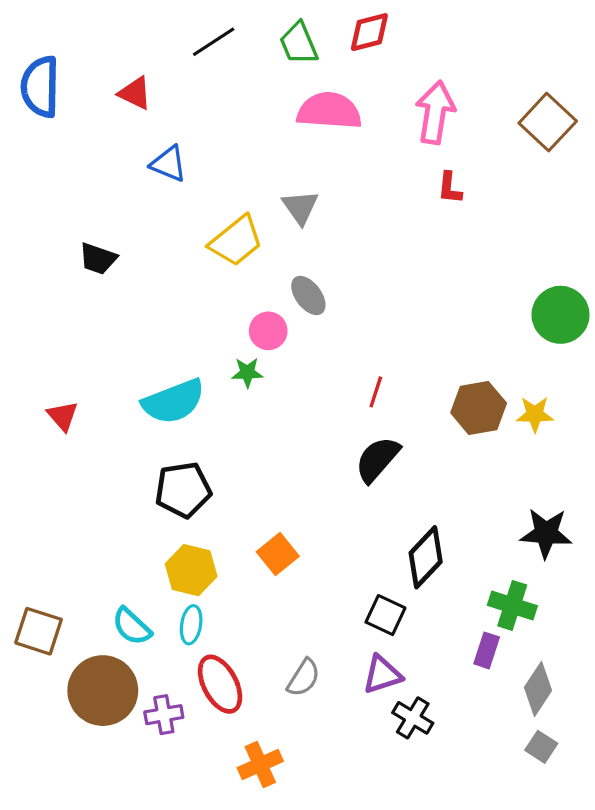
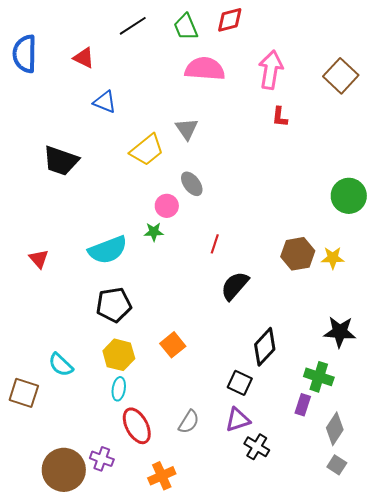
black trapezoid: (98, 259) -> (61, 161), size x1.5
red line: (376, 392) -> (215, 244), moved
cyan semicircle: (132, 626) -> (61, 365), moved
brown circle: (103, 691) -> (64, 470), moved
purple cross: (164, 715) -> (102, 459), moved, turned 30

